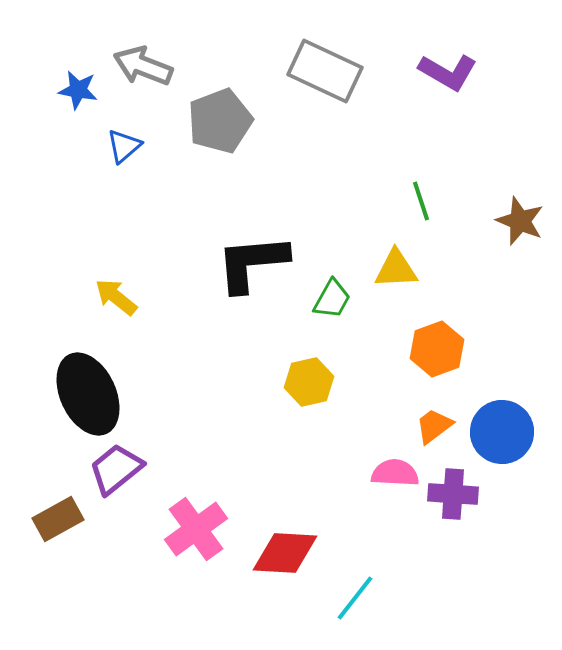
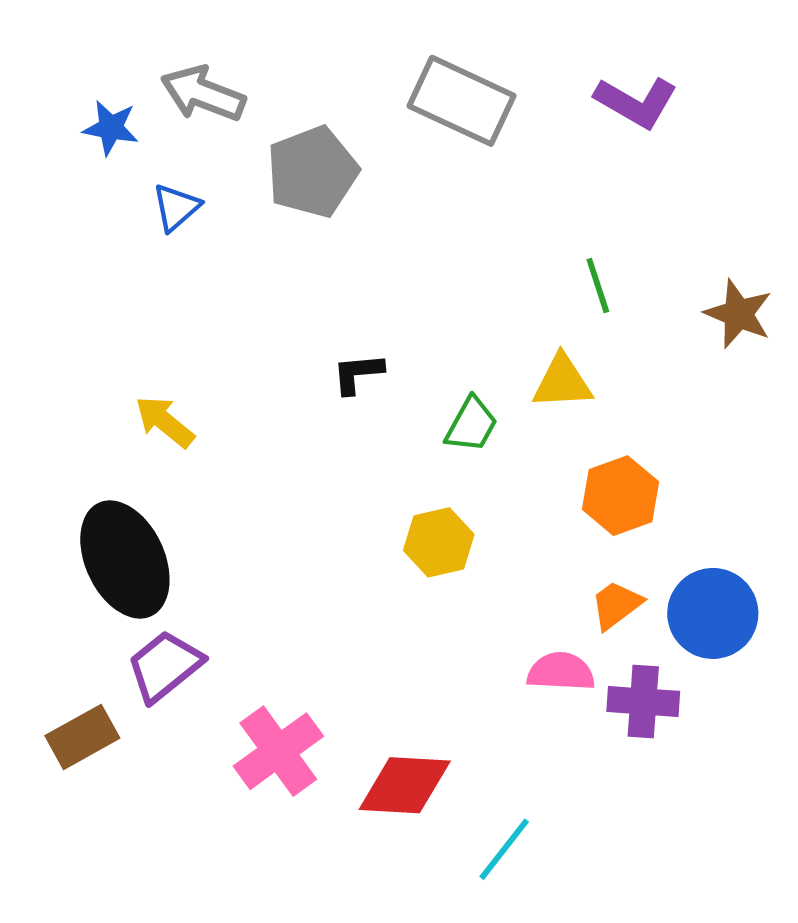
black L-shape: (252, 263) -> (358, 373), size x0.5

